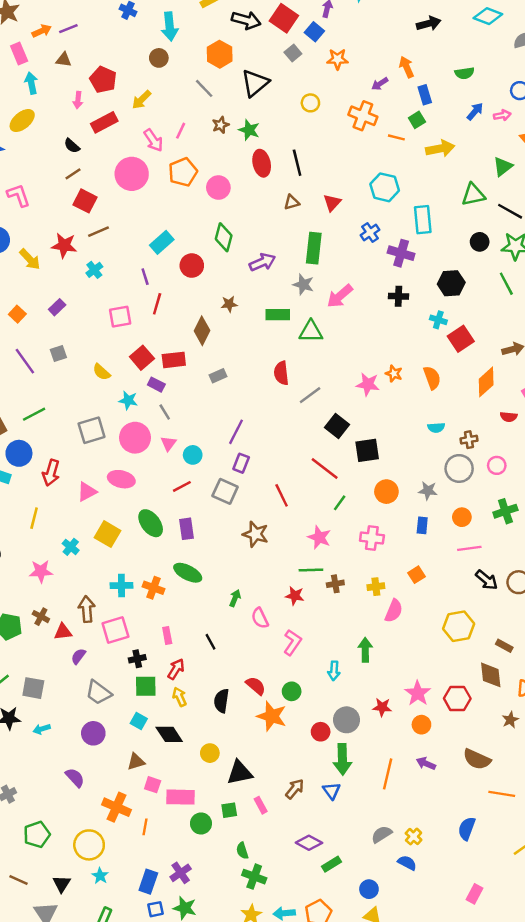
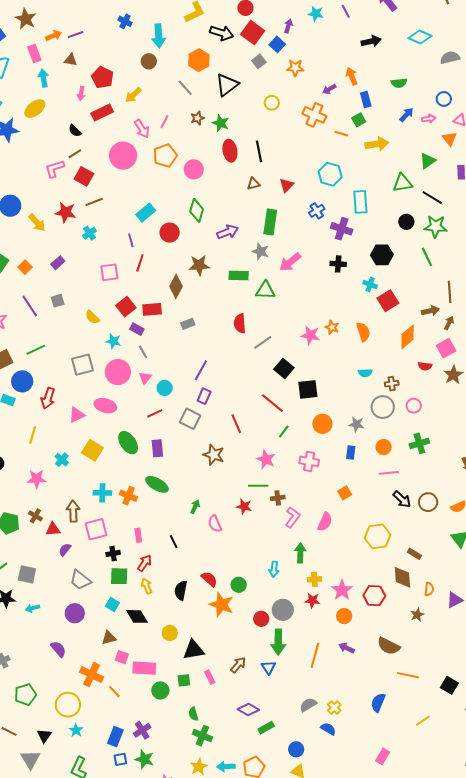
pink L-shape: (19, 195) -> (55, 169), moved, turned -90
brown star: (229, 304) -> (199, 265), size x1.5
yellow cross: (376, 587) -> (314, 579), moved
pink L-shape: (292, 642) -> (293, 517), moved
orange line: (145, 827) -> (114, 692), turned -56

